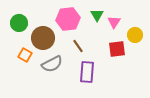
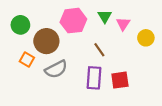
brown line: (78, 46) -> (99, 50), moved
red square: (117, 49) -> (120, 80), moved

